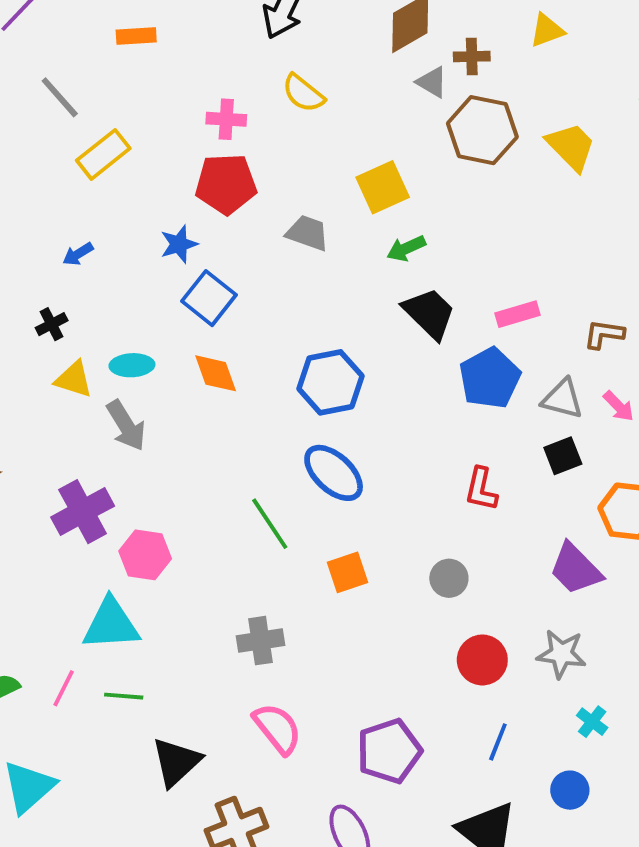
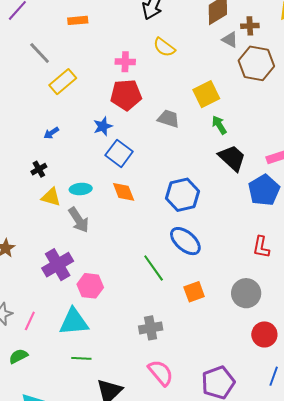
green arrow: (406, 248) -> (219, 125), turned 84
gray circle: (449, 578) -> (246, 293), size x1.5
pink line: (64, 688) -> (30, 321), moved

